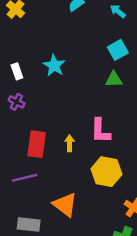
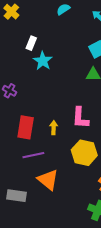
white rectangle: (17, 71) -> (31, 43), moved, turned 40
purple line: (25, 178) -> (33, 155), moved

